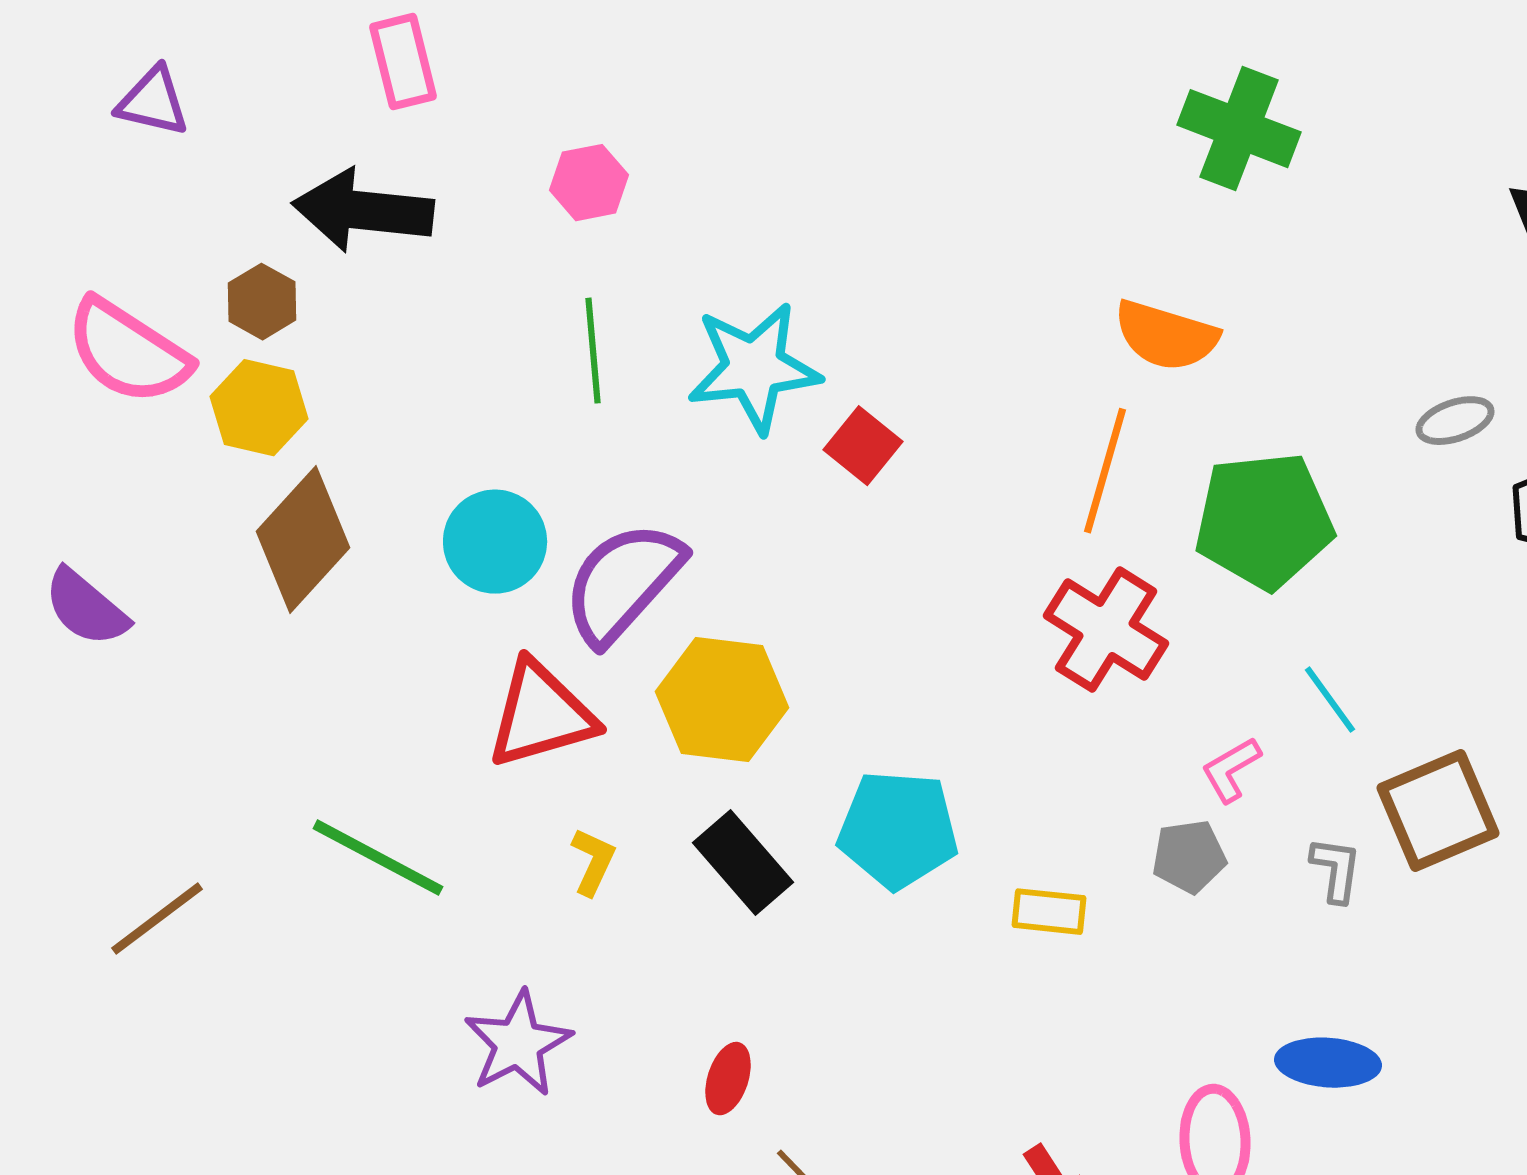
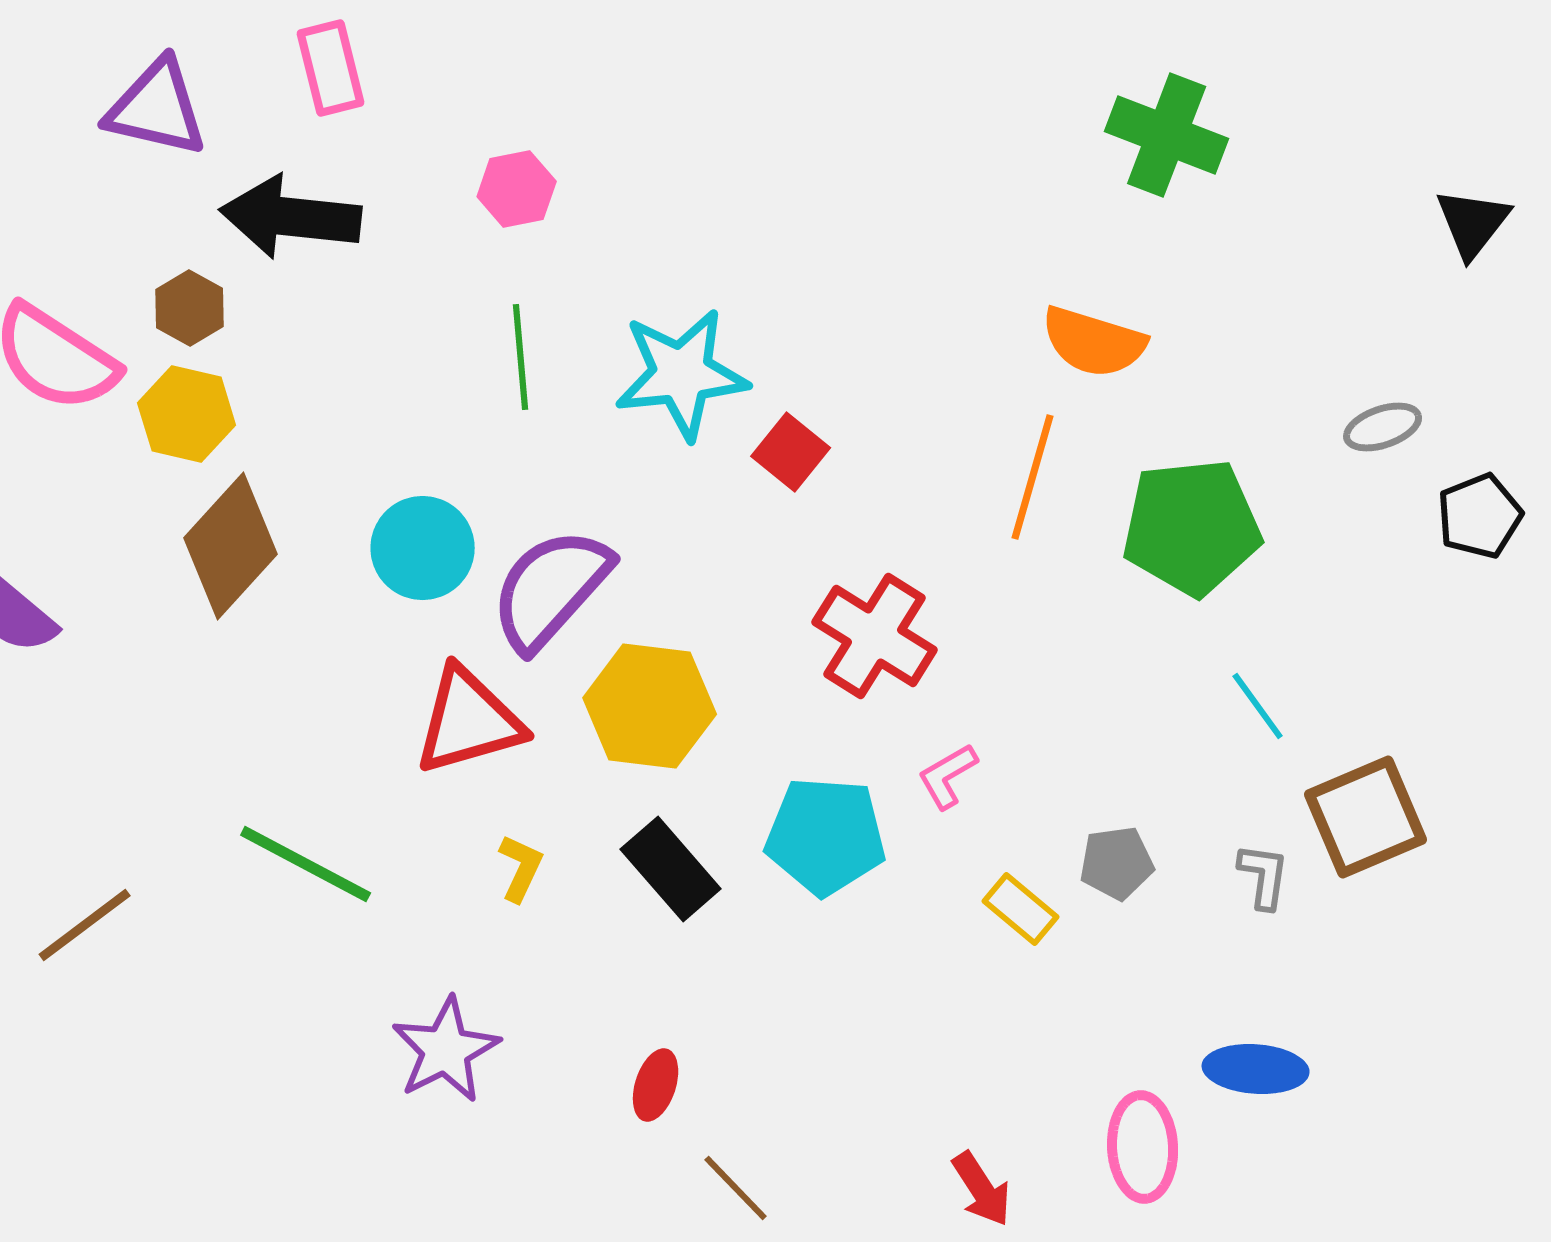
purple triangle: (153, 102) -> (157, 108), moved, size x1.4
red cross: (1106, 630) -> (875, 636), moved
pink L-shape: (1231, 770) -> (948, 776), moved
yellow rectangle: (1049, 912) -> (1021, 909), moved, turned 34

